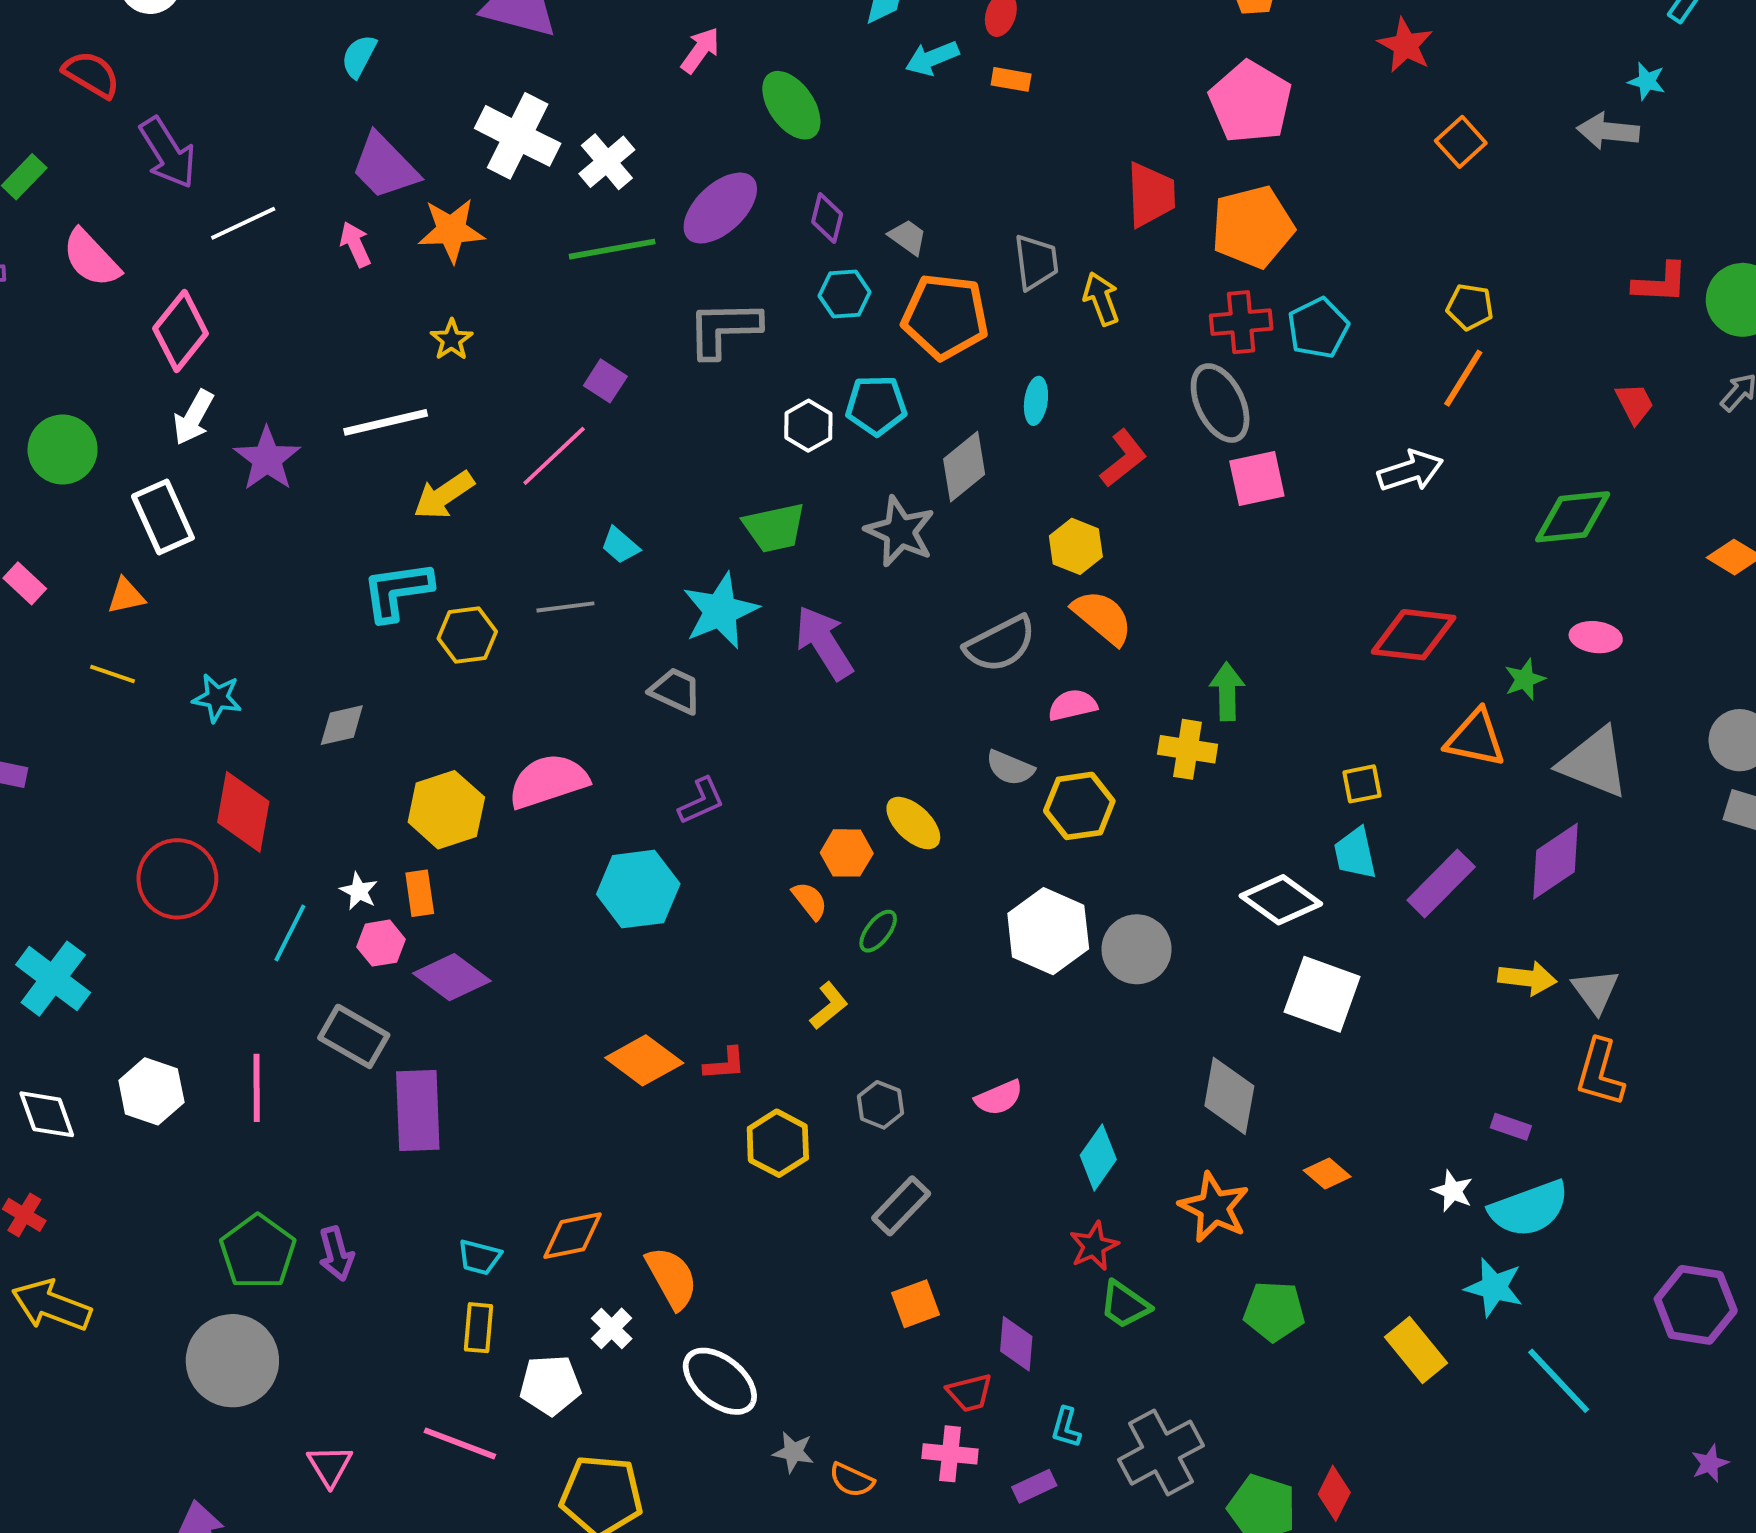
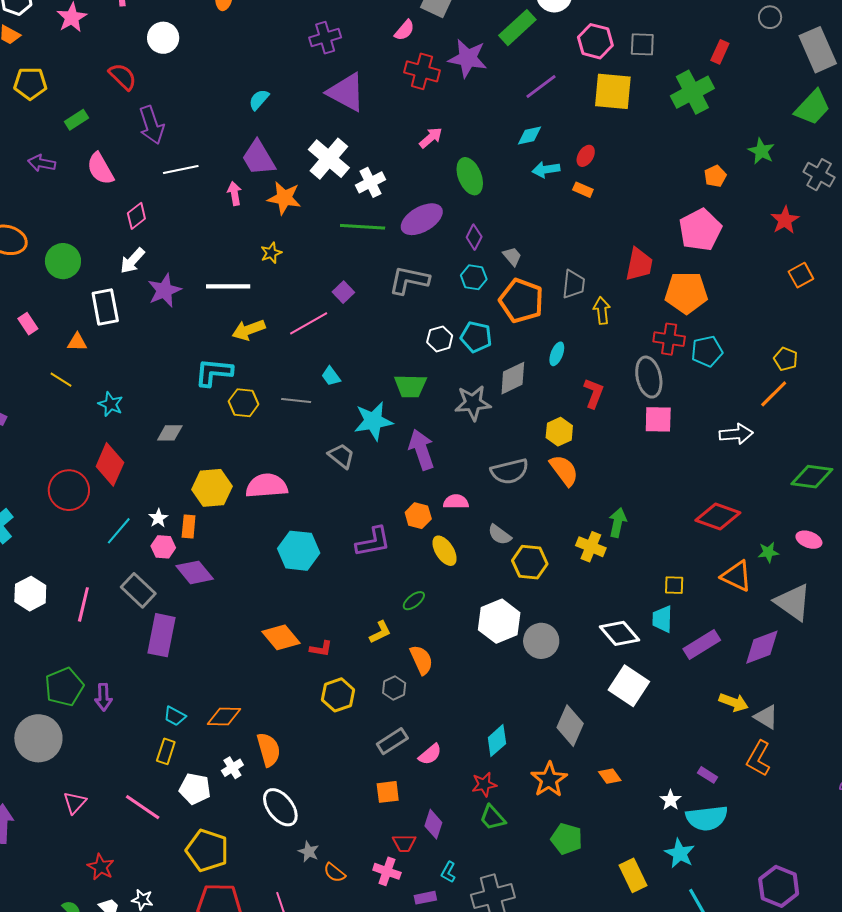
pink diamond: (181, 331) -> (136, 216), size x0.7
red L-shape: (1123, 458) -> (594, 393), turned -44
gray star: (900, 531) -> (473, 403), turned 30
pink semicircle: (1072, 705) -> (456, 502), moved
purple L-shape: (701, 801) -> (373, 542), moved, size x1.4
orange hexagon: (847, 853) -> (418, 516), moved
orange semicircle: (810, 901) -> (421, 660), moved, size x1.4
gray triangle: (1595, 991) -> (766, 717), turned -36
pink semicircle: (999, 1098) -> (430, 754), moved, turned -30

